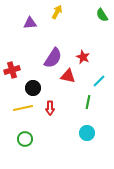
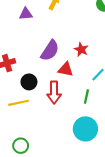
red arrow: (50, 108) -> (54, 92), moved, size x1.5
cyan circle: (87, 133) -> (85, 129), size x1.5
green circle: (25, 139) -> (21, 146), moved

